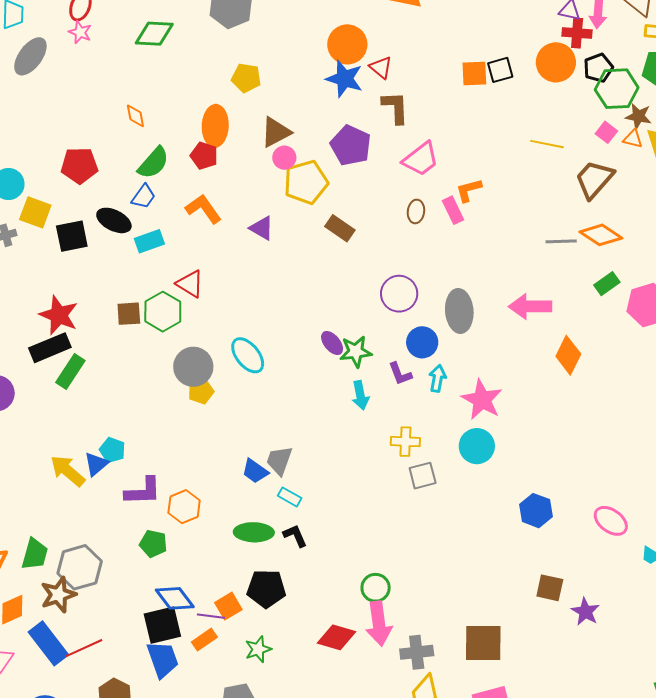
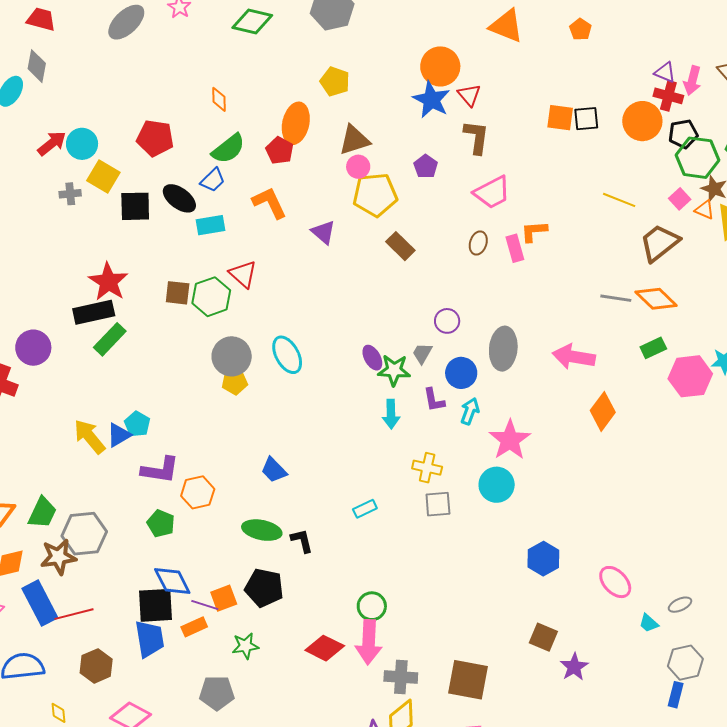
purple pentagon: (351, 145) -> (426, 166), size x0.6
purple circle: (399, 294) -> (447, 321), size x0.7
gray trapezoid: (279, 461) -> (422, 353), moved, size x0.7
cyan rectangle: (290, 497) -> (365, 509), moved, turned -65

